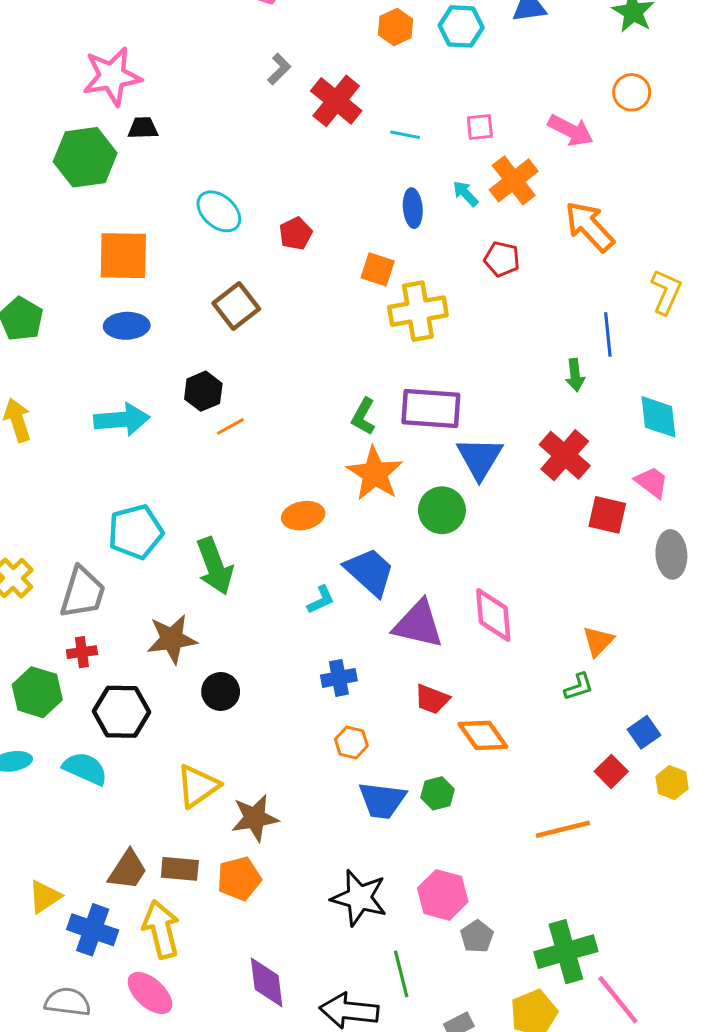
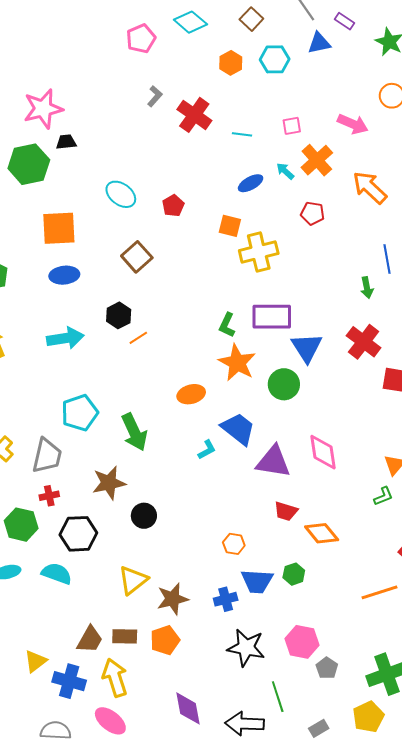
blue ellipse: (413, 208) -> (251, 183), turned 70
blue cross: (339, 678) -> (226, 599), moved

